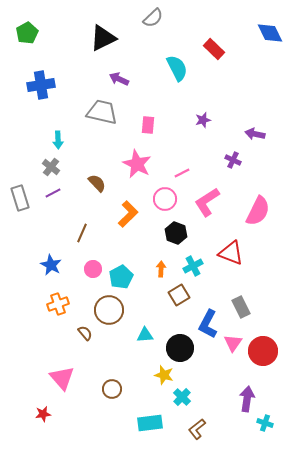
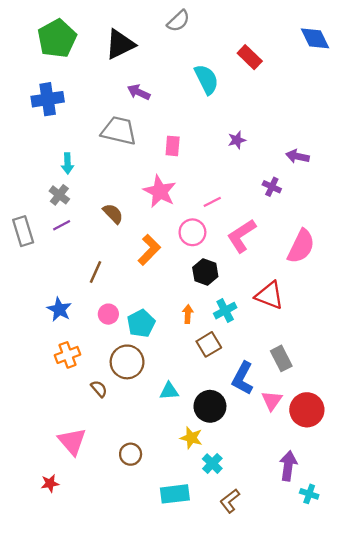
green pentagon: (27, 33) -> (57, 38), moved, size x1.5

